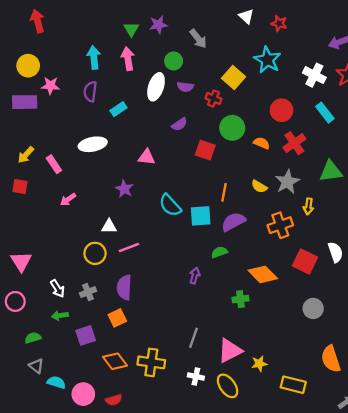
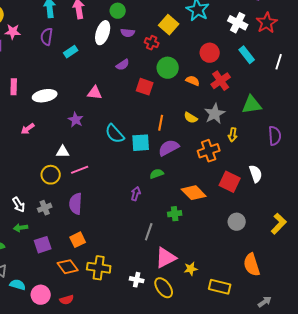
white ellipse: (93, 144) -> (45, 96), moved
pink rectangle: (54, 164) -> (14, 87), moved, turned 35
orange square: (117, 318) -> (78, 240), moved
gray line: (194, 338) -> (149, 232), moved

